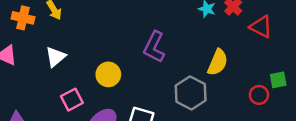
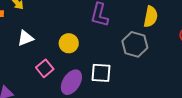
white triangle: (56, 57) -> (25, 38), turned 30

